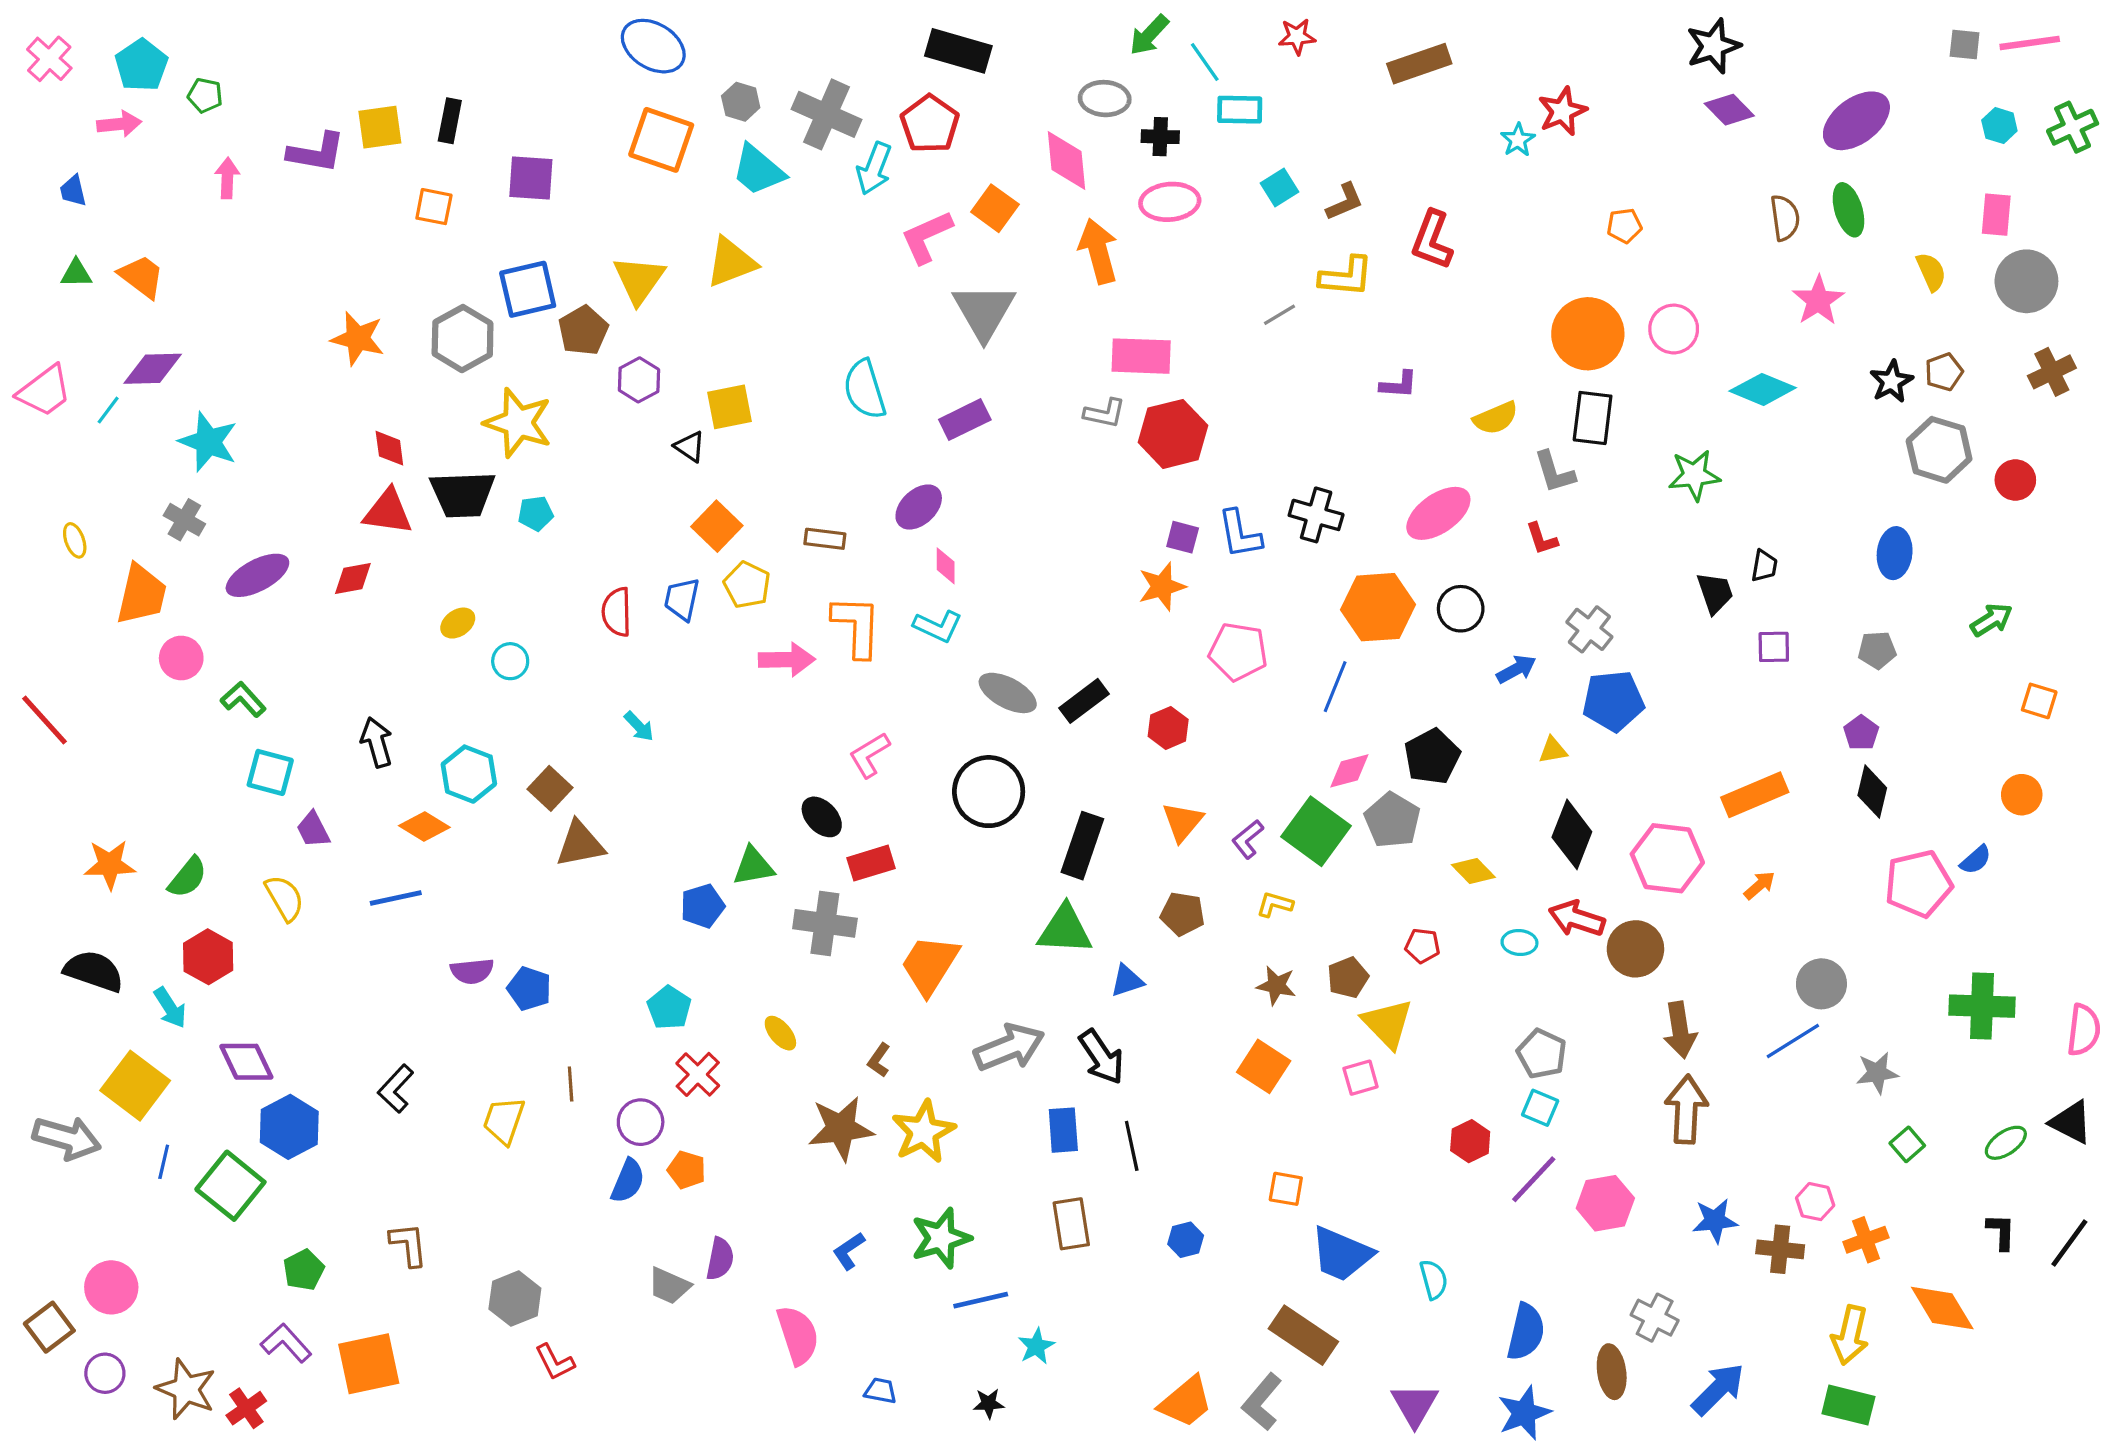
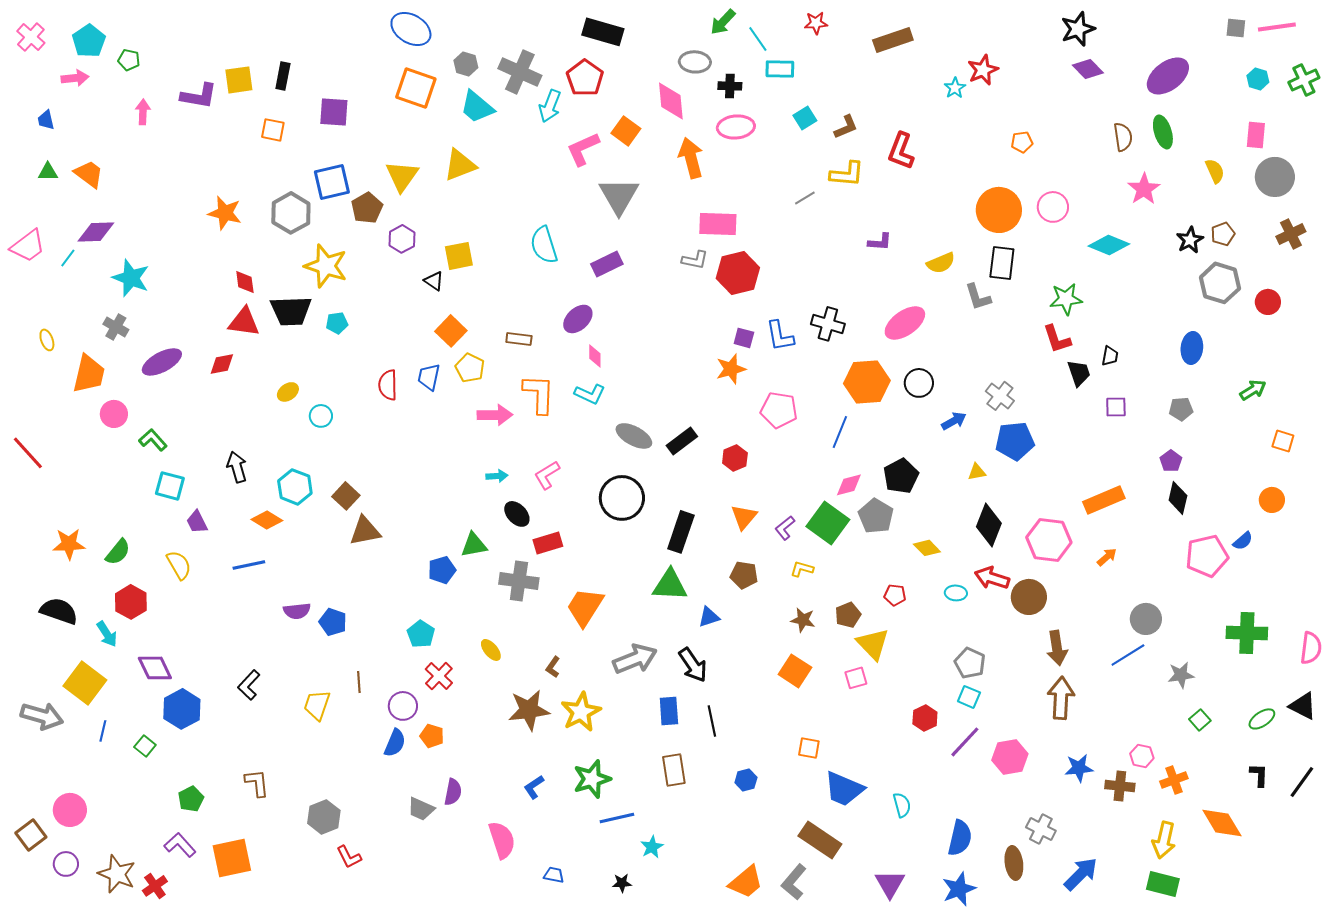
red L-shape: (1542, 539) -> (1057, 339), moved, size x1.4
cyan arrow: (639, 726) -> (497, 476), moved, turned -50
green square: (230, 1186) -> (145, 746), size x0.5

